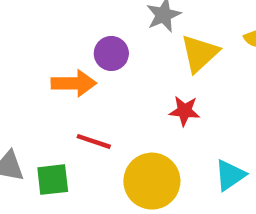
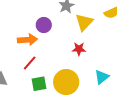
red line: (94, 141) -> (30, 63), moved, turned -63
green square: (53, 180) -> (39, 84), moved

